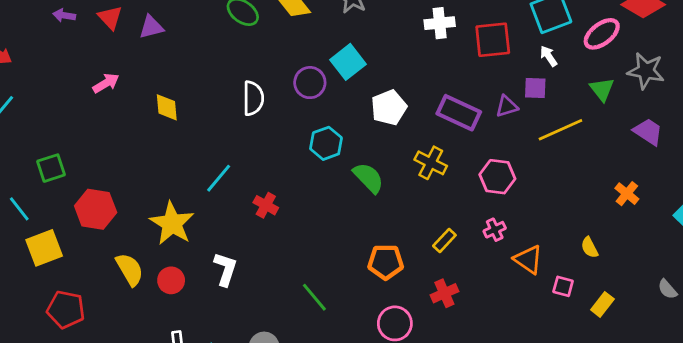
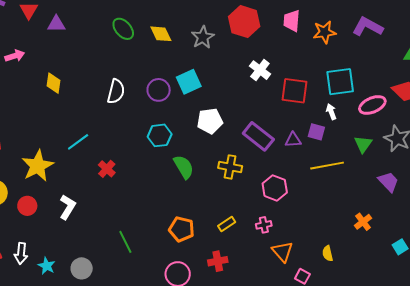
white cross: (440, 23) -> (260, 70), turned 30
yellow cross: (431, 163) -> (230, 167), turned -30

